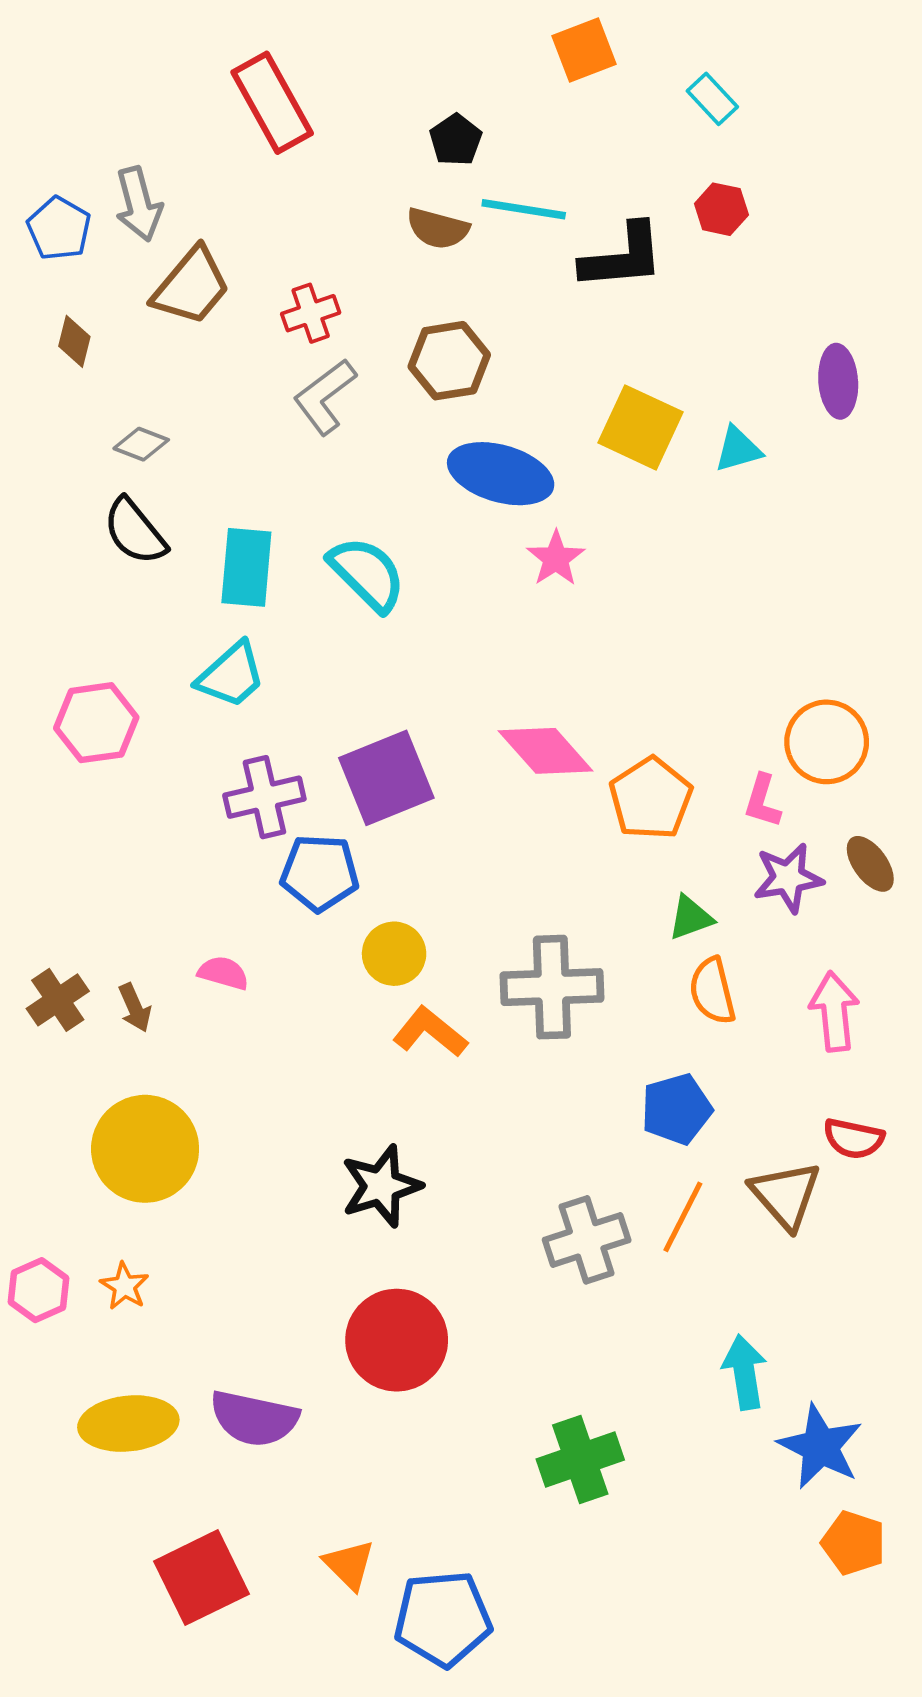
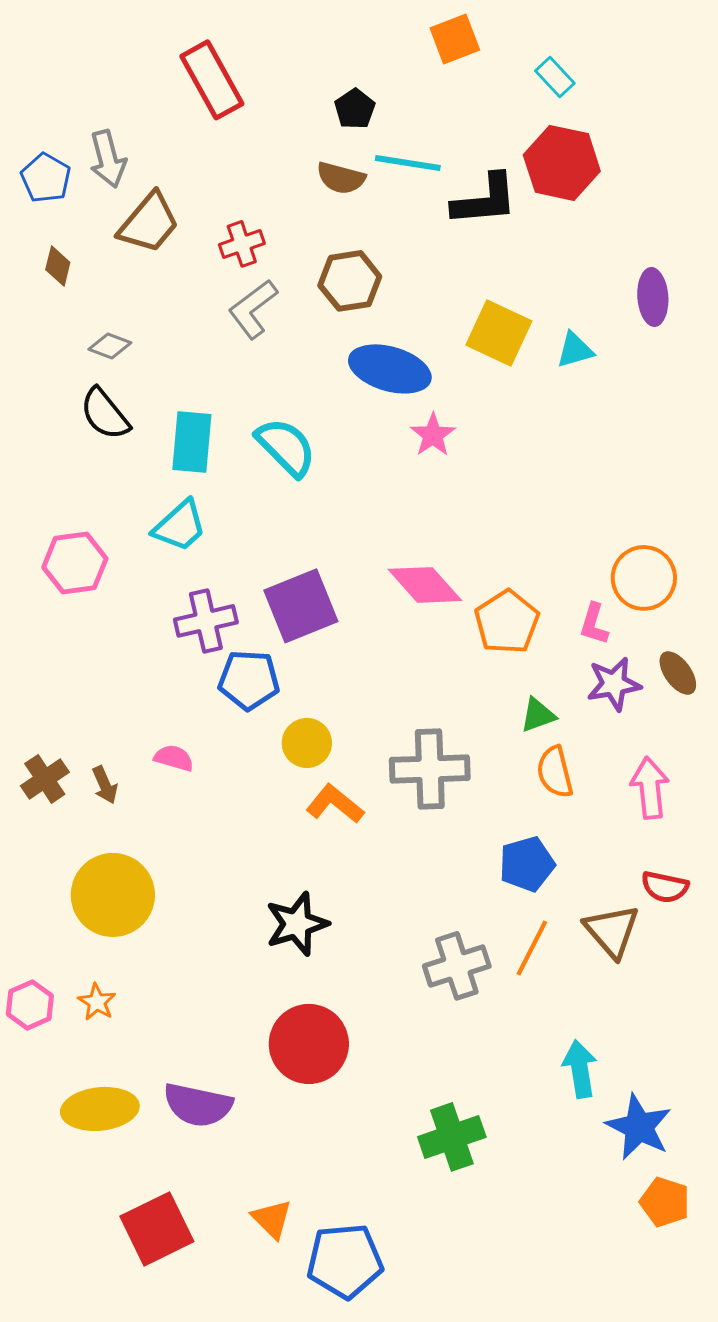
red hexagon: (721, 209) -> (562, 163), size x1.8

